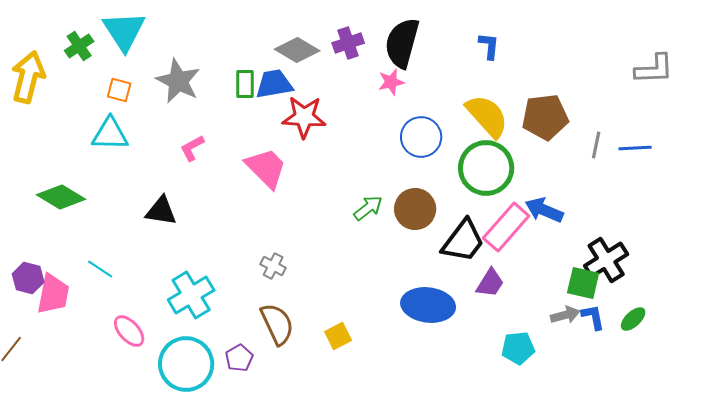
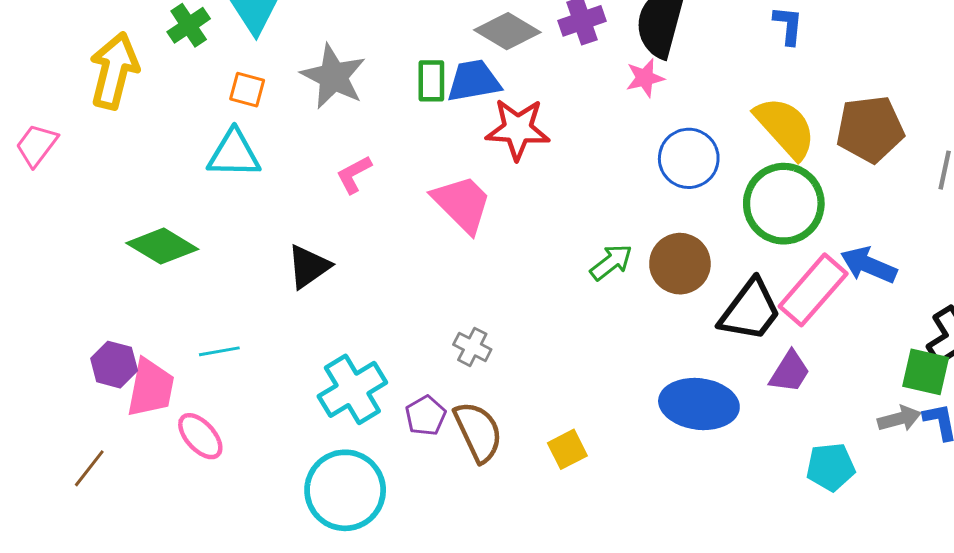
black triangle: (161, 211) -> (309, 267), turned -44
cyan line: (100, 269) -> (219, 351), turned -44
pink ellipse: (129, 331) -> (200, 436), moved
purple pentagon: (239, 358) -> (426, 416), moved

